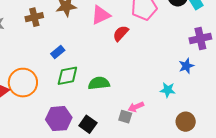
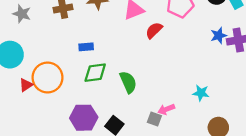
blue rectangle: (58, 52) -> (86, 47), turned 32
blue star: (186, 66) -> (219, 36), moved
green semicircle: (99, 83) -> (128, 82), turned 70

